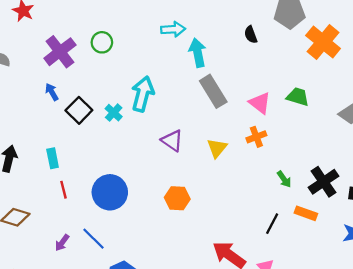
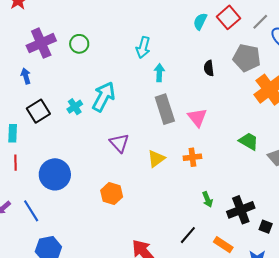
cyan arrow: (173, 29) -> (143, 47), turned 95
cyan arrow: (198, 53) -> (159, 73), size x0.7
green trapezoid: (298, 97) -> (249, 141), moved
pink triangle: (260, 103) -> (197, 117), moved
black square: (79, 110) -> (38, 111), moved
orange rectangle: (306, 213) -> (223, 245), moved

